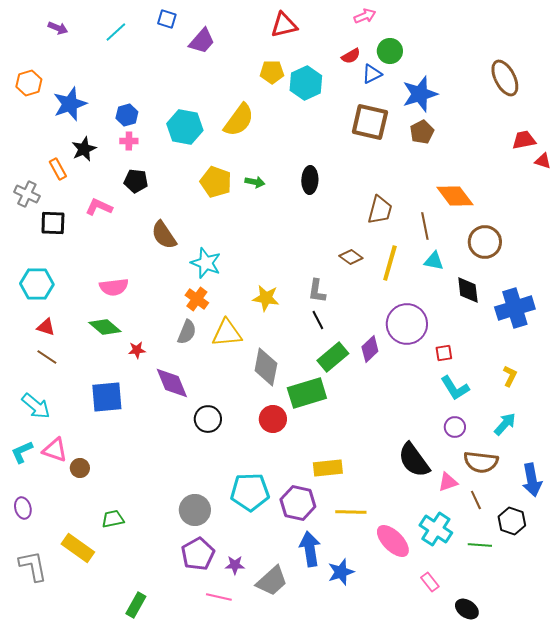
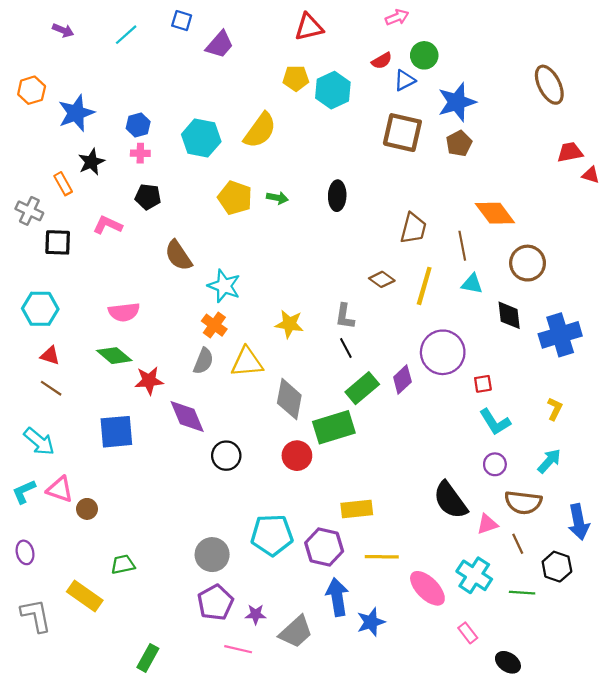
red star: (137, 350) -> (149, 381), size x1.5

